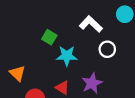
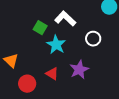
white L-shape: (91, 24) -> (65, 19), moved
cyan star: (67, 56) -> (56, 45), turned 30

